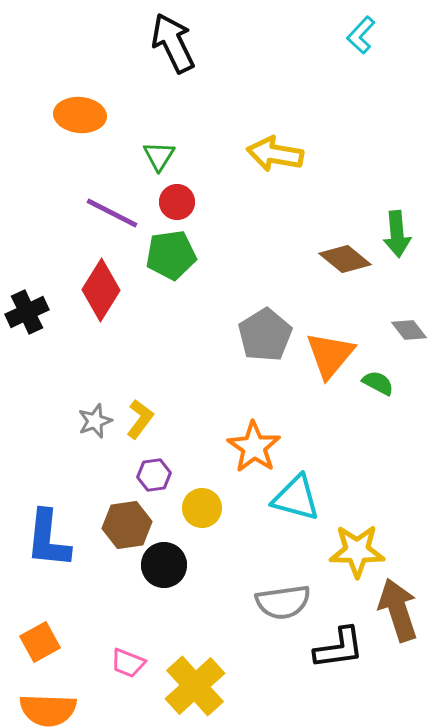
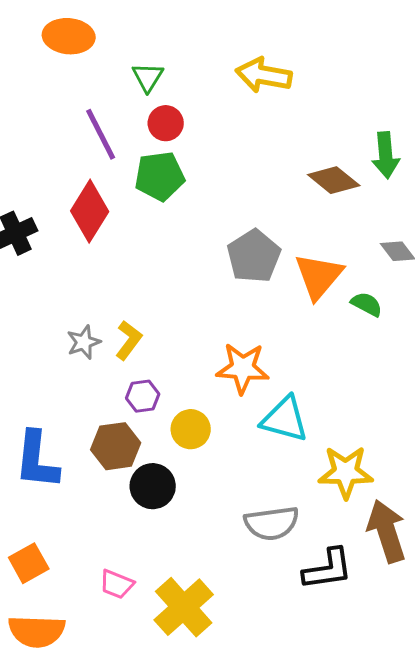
purple line: (112, 213) -> (101, 134), turned 36
orange star: (254, 447) -> (243, 368), turned -30

